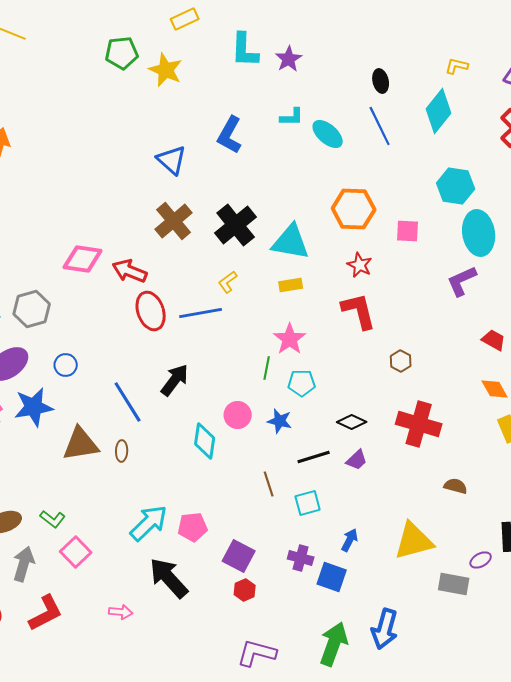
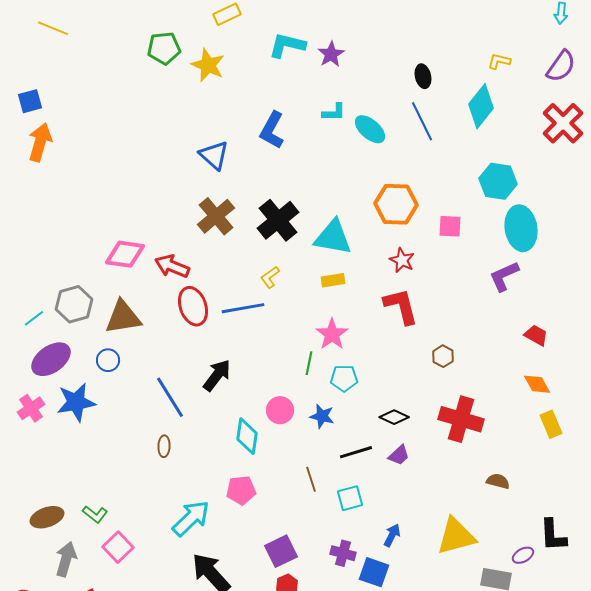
cyan L-shape: (245, 50) -> (287, 45), turned 102
brown triangle: (81, 444) -> (123, 317), moved
pink pentagon: (193, 527) -> (241, 490), moved
purple square: (239, 556) -> (281, 551), turned 36

